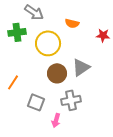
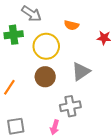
brown circle: (57, 73) -> (45, 77), moved
gray square: (36, 102) -> (16, 126), moved, turned -30

